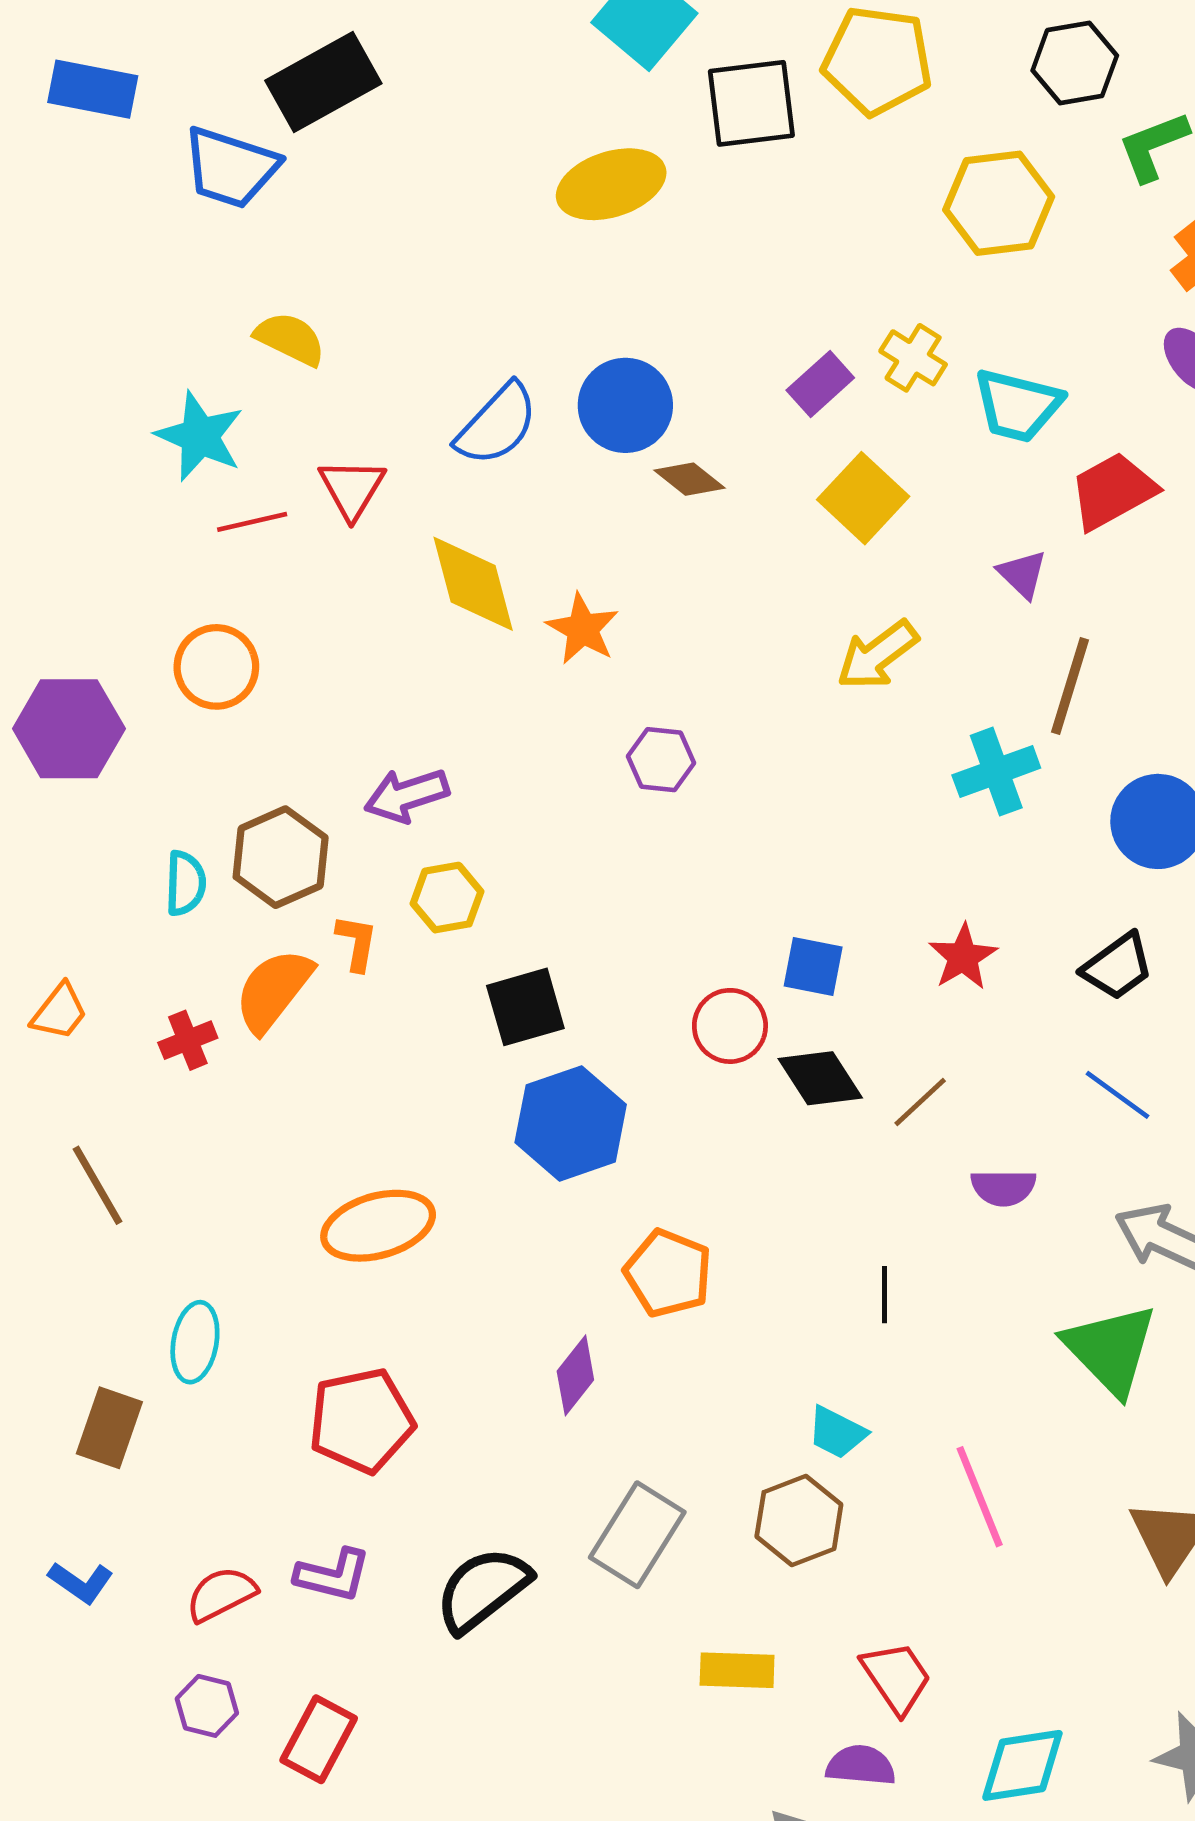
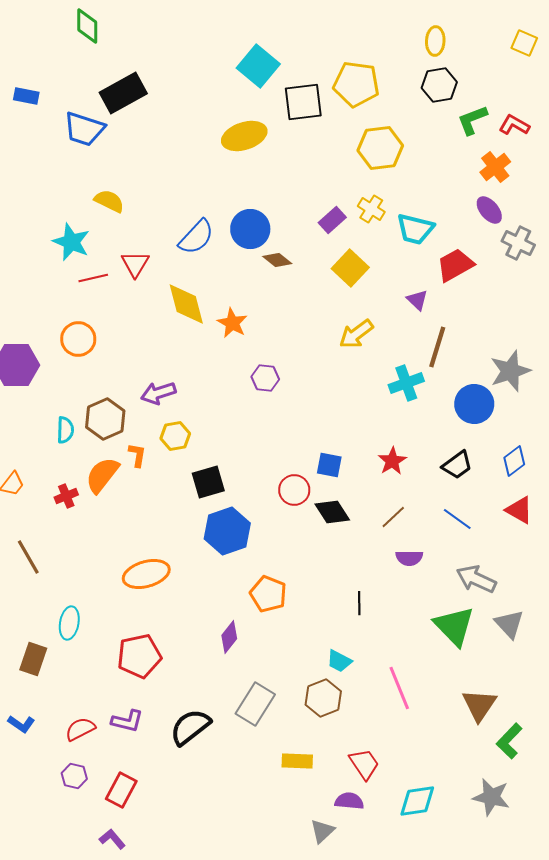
blue rectangle: (93, 89) -> (26, 96), size x0.7
yellow hexagon: (999, 203) -> (380, 148), moved
brown line: (920, 1102) -> (393, 517), moved

